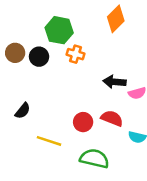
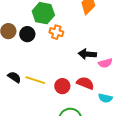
black semicircle: (23, 111) -> (14, 77), turned -96
yellow line: (49, 141) -> (35, 80), moved

